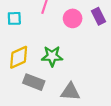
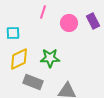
cyan square: (14, 18) -> (13, 33), moved

